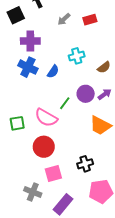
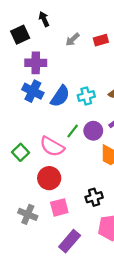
cyan cross: (77, 56) -> (86, 96), moved
blue semicircle: (53, 71) -> (60, 96), size x1.5
purple circle: (86, 94) -> (93, 131), moved
green square: (17, 123) -> (21, 152), turned -35
gray cross: (33, 192) -> (28, 214), moved

